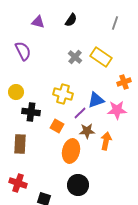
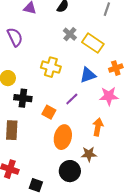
gray cross: (75, 57) -> (70, 34), moved
yellow cross: (63, 94) -> (51, 67), moved
blue triangle: (96, 100) -> (88, 75), moved
brown star: (87, 131) -> (89, 154), moved

